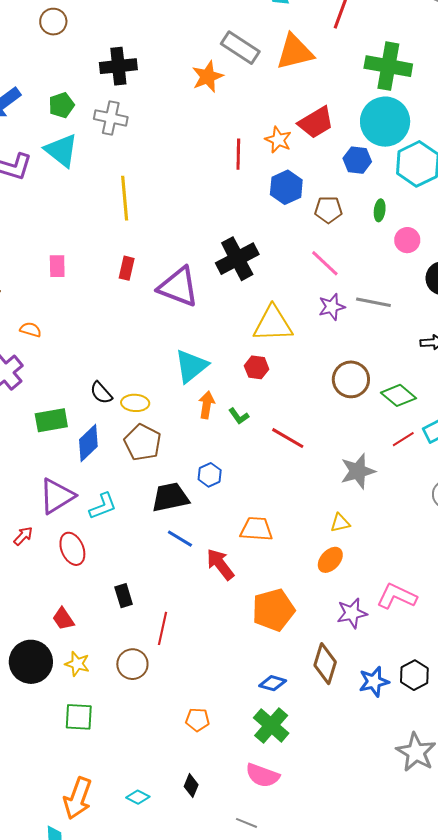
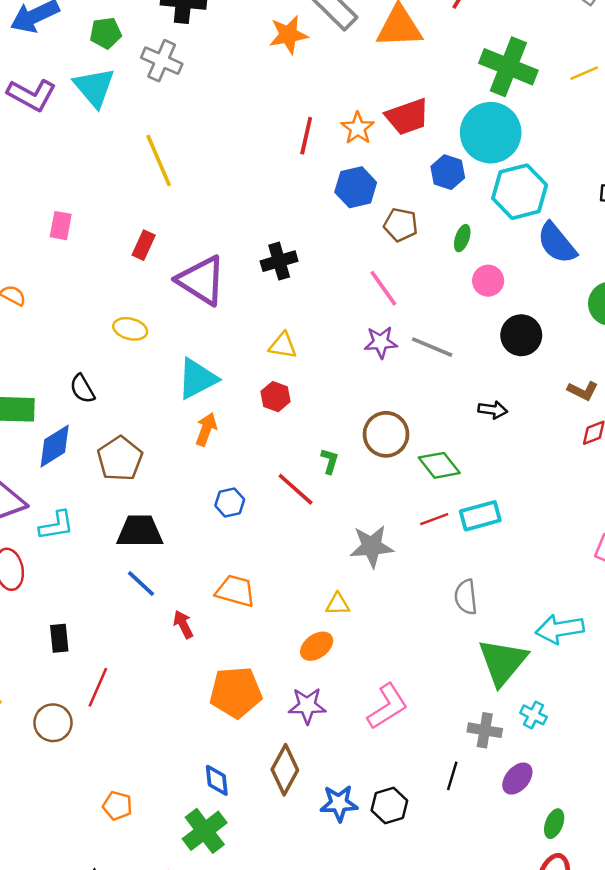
yellow line: (125, 198) -> (159, 160), turned -30
black cross: (237, 259) -> (279, 261), size x0.7
yellow triangle: (273, 324) -> (283, 346), moved, size x0.6
yellow ellipse: (135, 403) -> (130, 329), moved
green L-shape: (239, 416) -> (330, 461), moved, turned -140
blue hexagon: (210, 475) -> (230, 502), moved
red arrow: (220, 564) -> (183, 624), size x0.7
pink L-shape: (397, 596) -> (387, 706), turned 111
purple star: (352, 613) -> (307, 706), moved
blue diamond: (273, 683) -> (217, 780), turned 56

